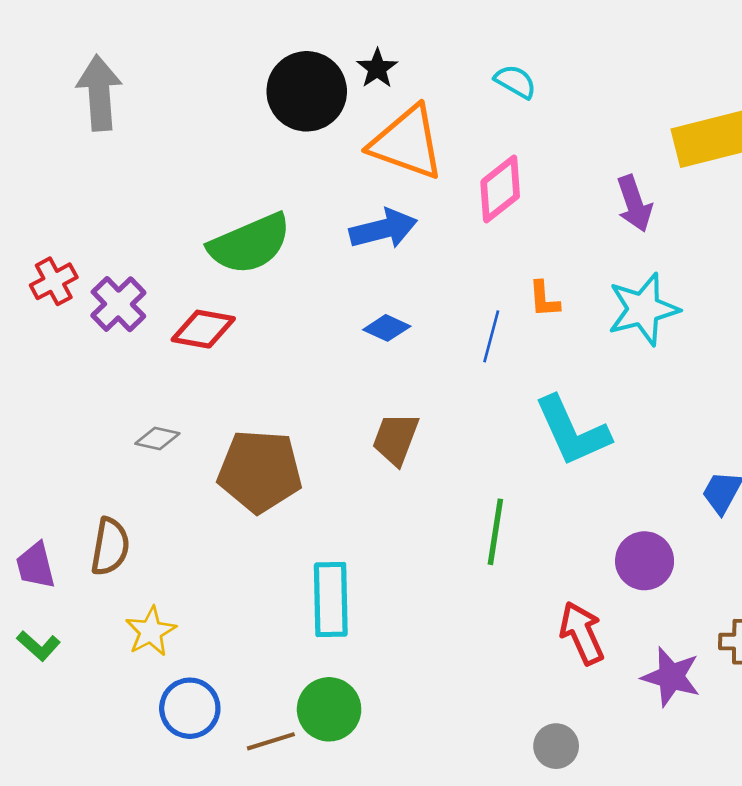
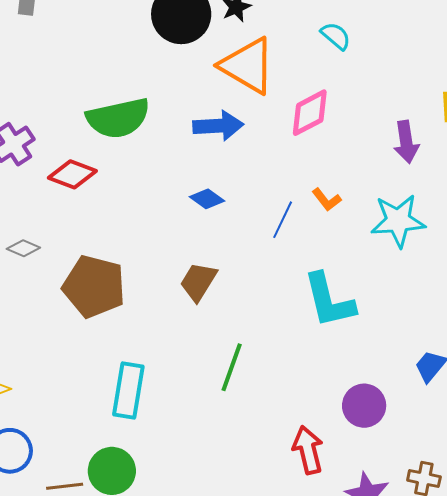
orange L-shape: (544, 299) -> (327, 200), turned -44
green line: (495, 532) -> (232, 367), moved

